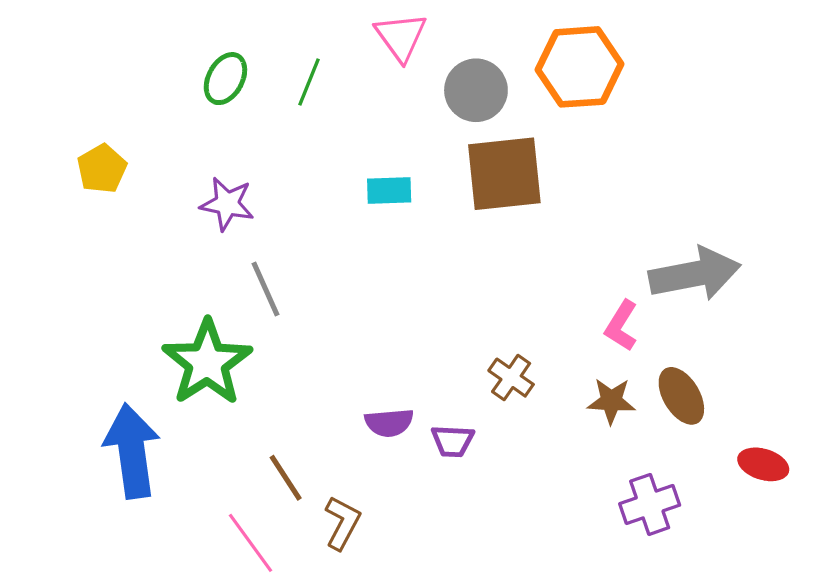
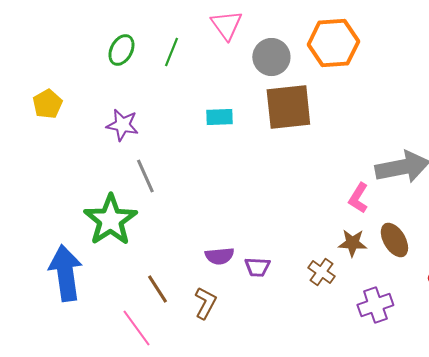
brown cross: (511, 378) -> (321, 272), moved
brown L-shape: (342, 523) -> (205, 303), moved

